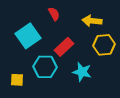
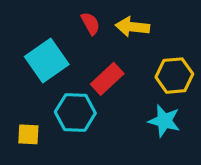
yellow arrow: (92, 21) -> (132, 27), moved
cyan star: (82, 72) -> (164, 121), moved

